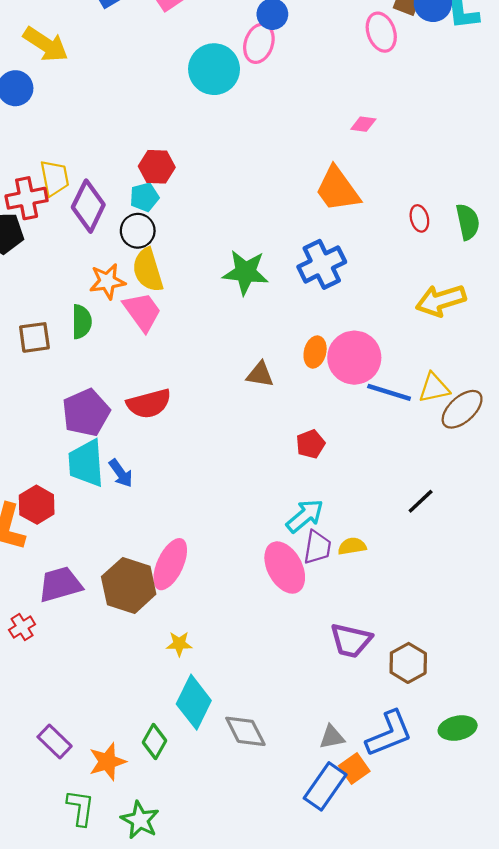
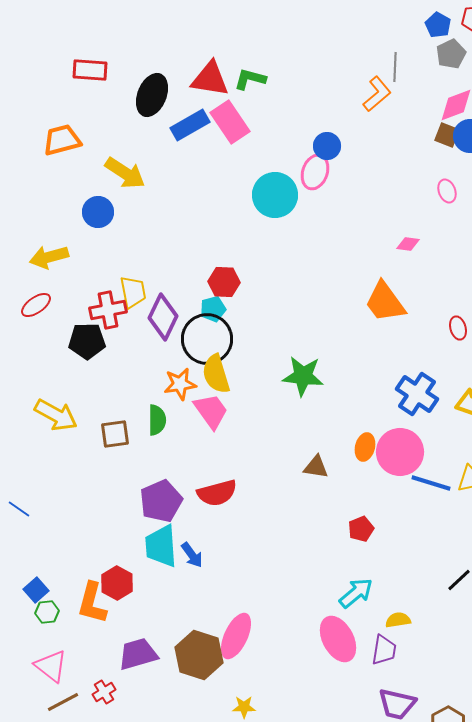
pink ellipse: (381, 32) -> (447, 191), moved, size x0.7
black circle: (138, 231) -> (207, 339), size x1.6
blue cross: (322, 264) -> (417, 394), moved, turned -30
purple trapezoid: (317, 547) -> (384, 650), moved

